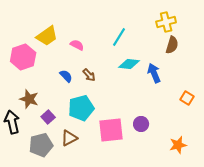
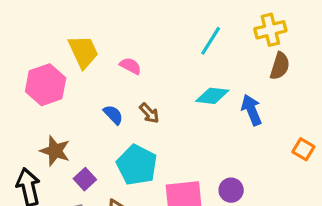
yellow trapezoid: (47, 36) -> (83, 52), turned -80
cyan line: (119, 37) -> (211, 41), moved
cyan pentagon: (81, 108) -> (137, 165), turned -30

